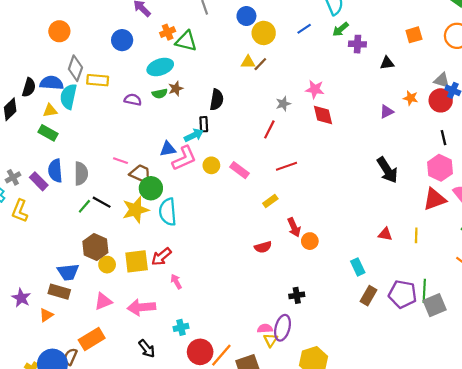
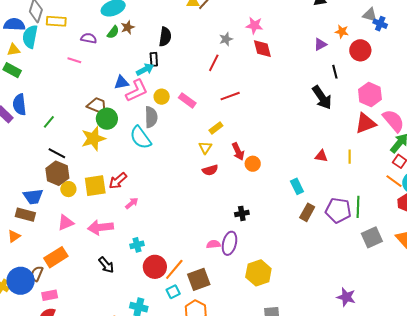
green semicircle: (160, 94) -> (113, 32), turned -40
red circle: (441, 100) -> (360, 50), moved
black line: (443, 138) -> (335, 72), moved
pink line: (120, 161) -> (74, 60), moved
gray semicircle: (81, 174) -> (151, 117), moved
black line: (102, 202) -> (57, 153), moved
green line: (84, 206) -> (49, 122), moved
cyan semicircle: (168, 212) -> (141, 138), moved, turned -30
pink arrow: (176, 282) -> (132, 203), turned 80
gray square: (435, 305) -> (372, 237), moved
yellow triangle: (271, 340) -> (205, 148), moved

